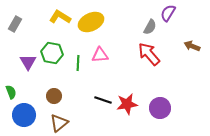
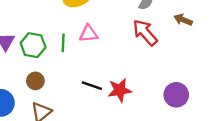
brown arrow: (192, 46) -> (183, 20), moved
green hexagon: (52, 53) -> (33, 45), moved
purple circle: (160, 108) -> (176, 95), moved

